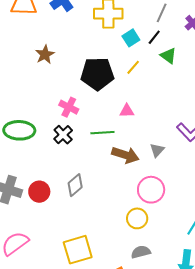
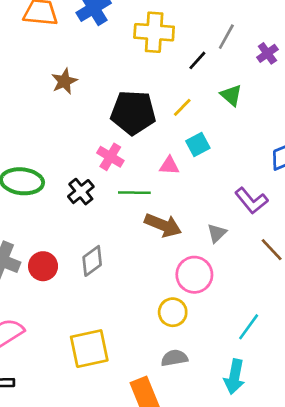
black line: (154, 37) -> (197, 60), moved
cyan square: (131, 38) -> (198, 144), moved
pink cross: (69, 107) -> (110, 157), moved
gray triangle: (157, 150) -> (217, 233), moved

